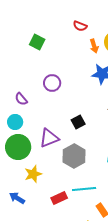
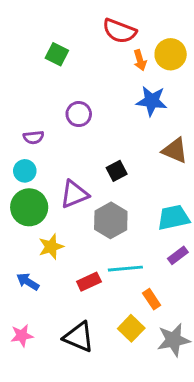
red semicircle: (80, 26) -> (120, 31), size x1.6
purple semicircle: (21, 99) -> (34, 137), turned -56

